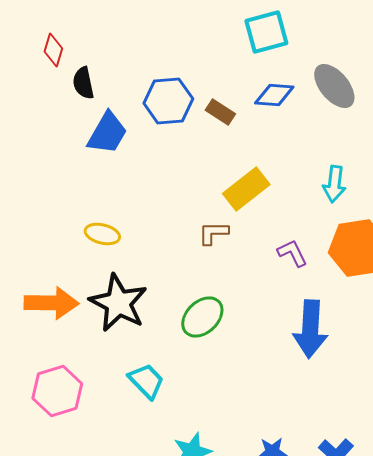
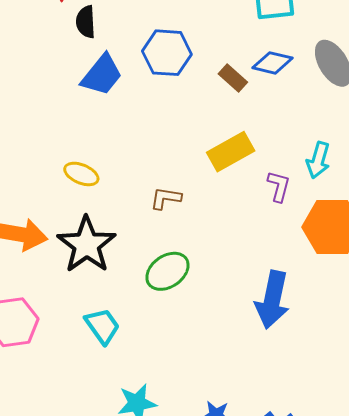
brown rectangle: (220, 112) -> (233, 78), moved
brown L-shape: (213, 233) -> (166, 198), moved
purple L-shape: (292, 253) -> (279, 186), moved, turned 32

